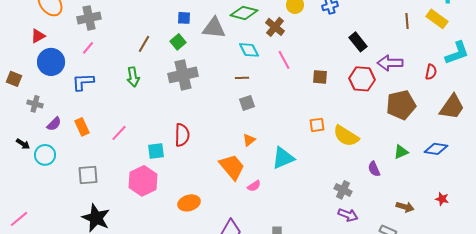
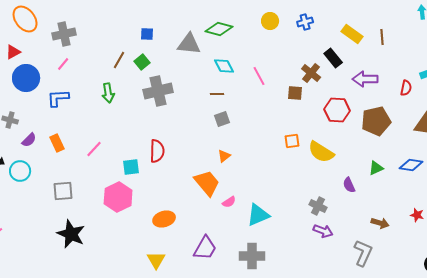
blue square: (184, 18) -> (147, 34), moved
yellow rectangle: (437, 19) -> (352, 34), moved
brown cross: (275, 27) -> (311, 73), moved
green square: (178, 42) -> (142, 62), moved
red hexagon: (362, 79) -> (337, 110), moved
cyan triangle: (283, 158) -> (258, 215), moved

